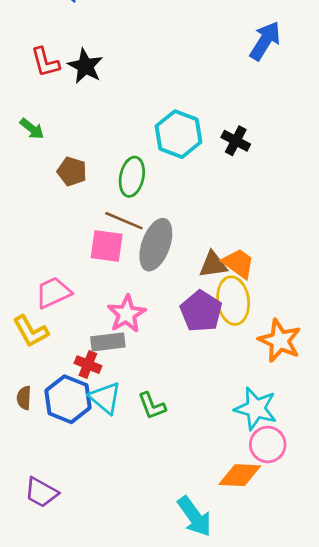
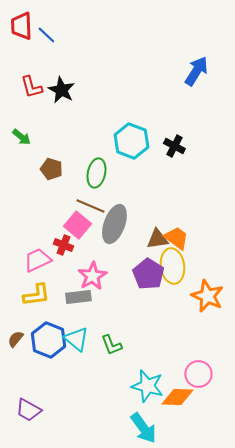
pink square: (107, 246) -> (77, 225), turned 32
yellow L-shape: (31, 331) -> (36, 295), moved, turned -68
red cross: (88, 365) -> (63, 245), moved
brown semicircle: (24, 398) -> (15, 339), turned 36
cyan star: (256, 409) -> (147, 386), moved

